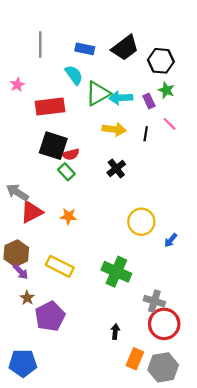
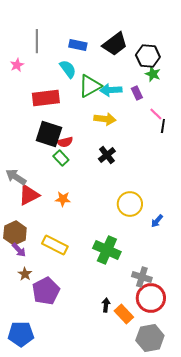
pink star: (17, 85) -> (17, 65), moved
green star: (166, 90) -> (153, 74), moved
black line: (146, 134) -> (163, 126), moved
orange rectangle: (135, 359) -> (124, 314), moved, turned -66

